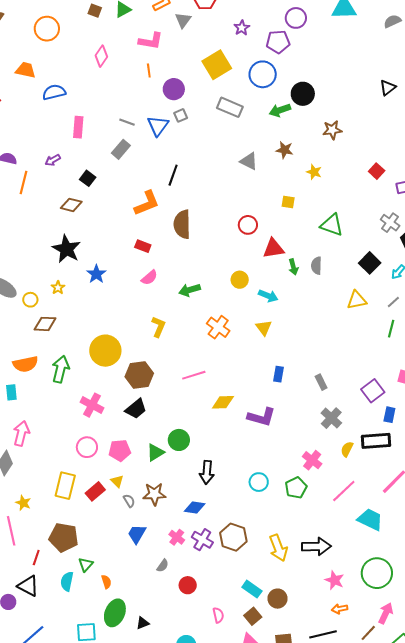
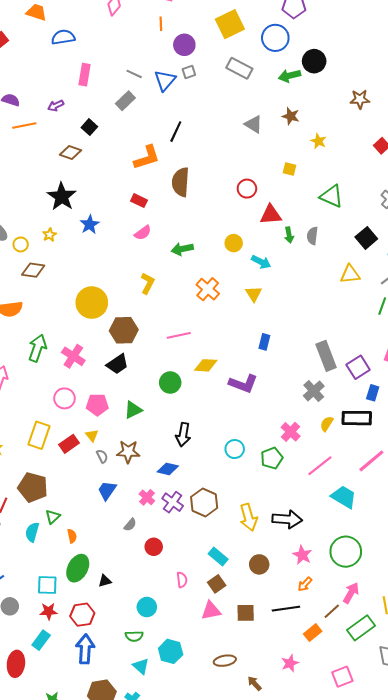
brown star: (332, 130) -> (360, 99), moved
orange line: (24, 183) -> (24, 126), turned 60
green arrow: (61, 369) -> (37, 348), moved
gray rectangle: (321, 382) -> (326, 356), moved, size x1.8
green circle: (179, 440) -> (170, 383), moved
brown circle: (278, 599) -> (259, 564), moved
orange arrow: (340, 609) -> (305, 584), turned -42

